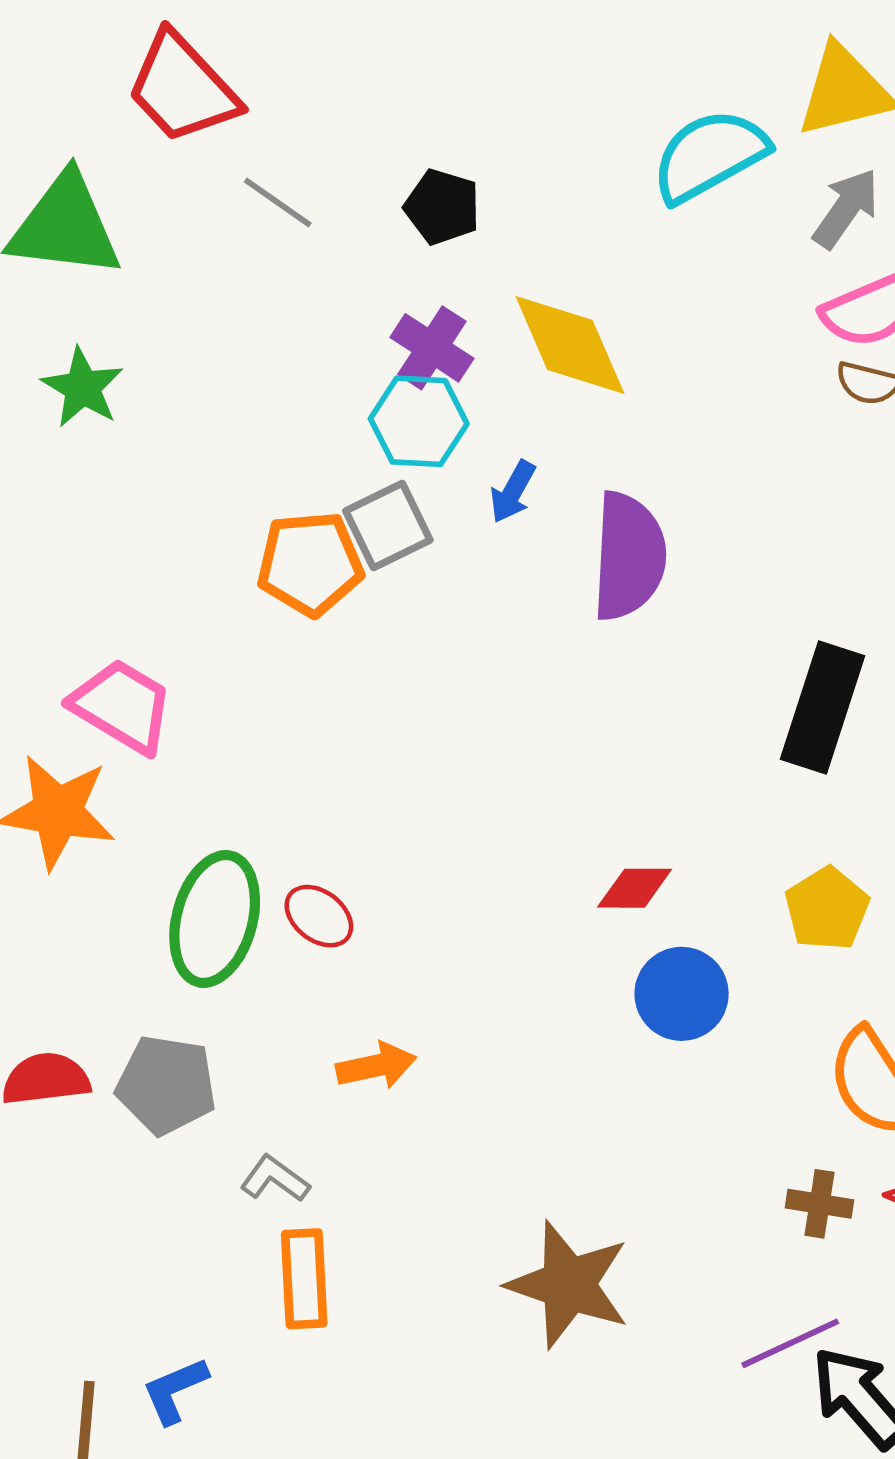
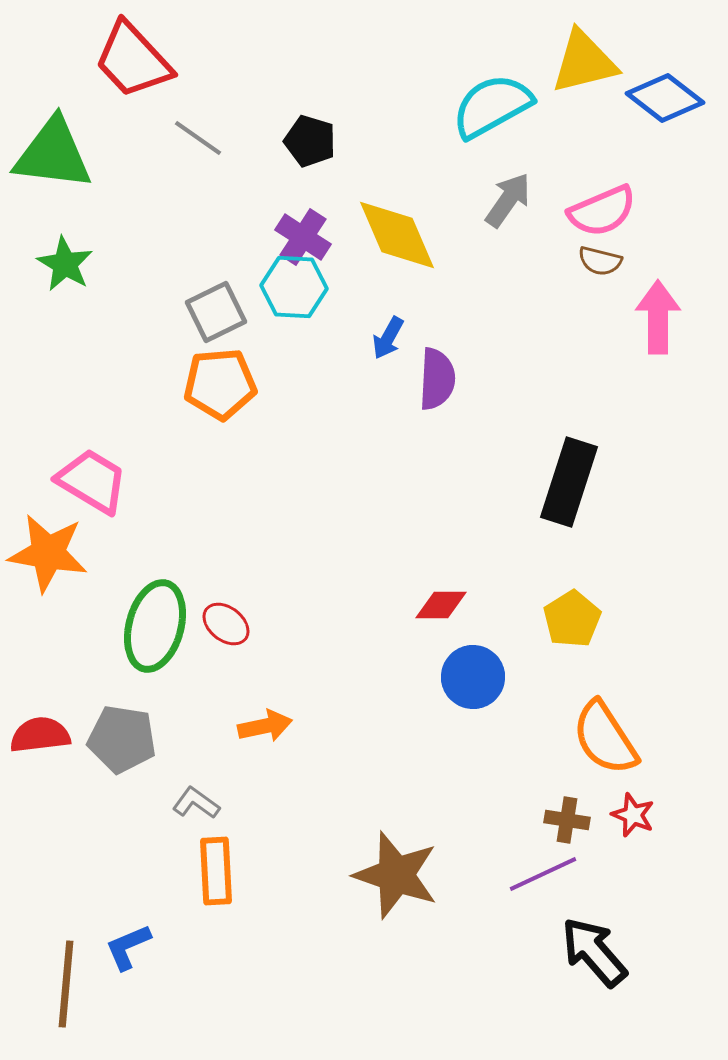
gray arrow: (846, 208) -> (508, 200), moved
blue arrow: (513, 492) -> (388, 338), moved
gray square: (388, 526) -> (216, 312), moved
purple semicircle: (629, 556) -> (437, 379), size x0.7
purple line: (790, 1343) -> (543, 874), moved

